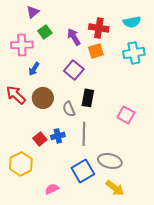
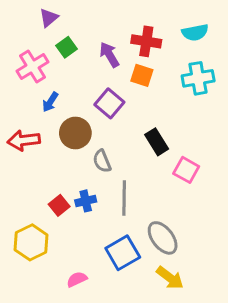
pink cross: (22, 45) -> (33, 66), turned -30
orange square: (96, 51) -> (142, 75), turned 35
red arrow: (16, 95) -> (24, 140), turned -50
brown circle: (43, 98) -> (75, 133), moved
black rectangle: (88, 98) -> (157, 142), moved, turned -42
gray ellipse: (110, 161) -> (163, 238), turned 40

